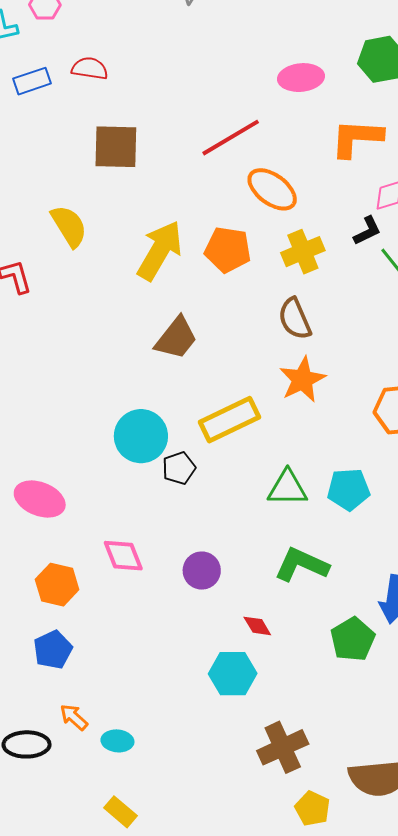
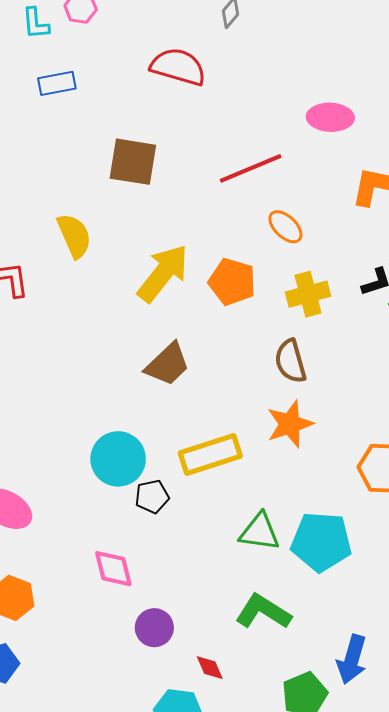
red semicircle: (90, 68) -> (178, 67), moved, size x1.5
orange ellipse: (272, 189) -> (285, 227), size x0.7
cyan pentagon: (349, 489) -> (321, 542), size x1.4
pink diamond: (123, 556) -> (113, 569), moved
purple circle: (202, 571) -> (154, 628), moved

